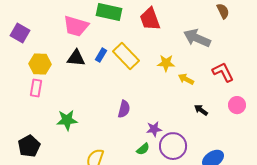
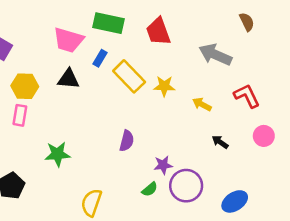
blue rectangle: (101, 55) -> (100, 58), moved
yellow star: (166, 63) -> (164, 86), moved

